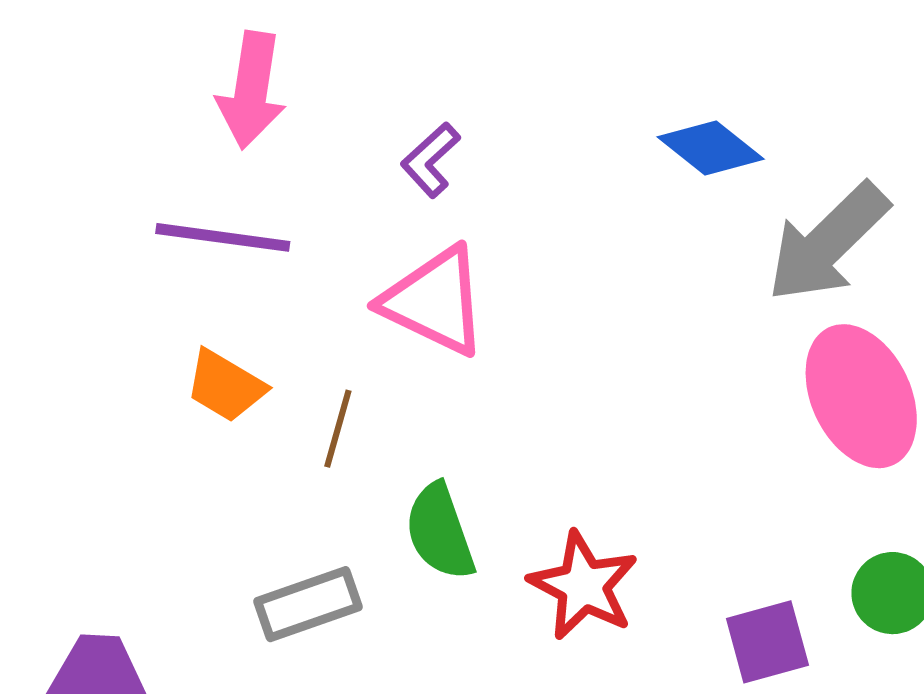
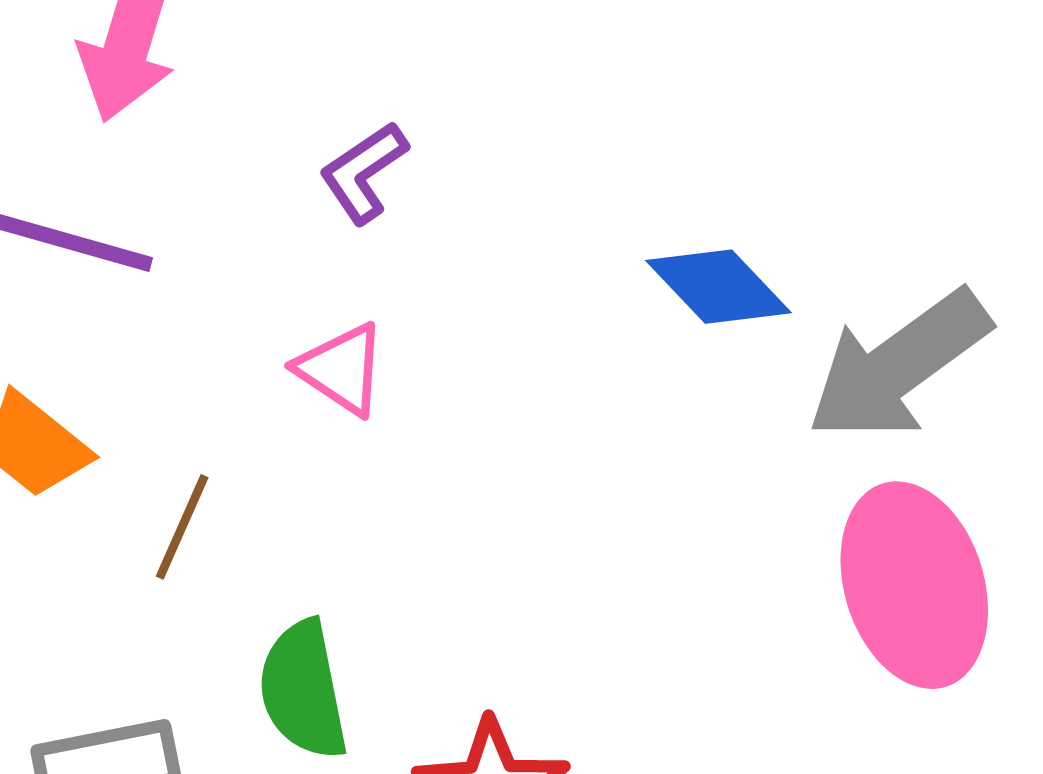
blue diamond: (711, 148) -> (718, 287), moved
pink triangle: (435, 301) -> (341, 369), size x0.6

